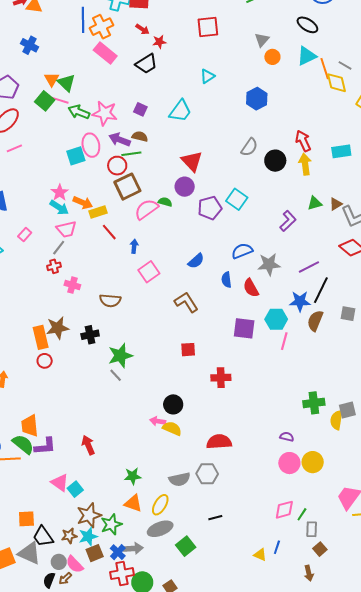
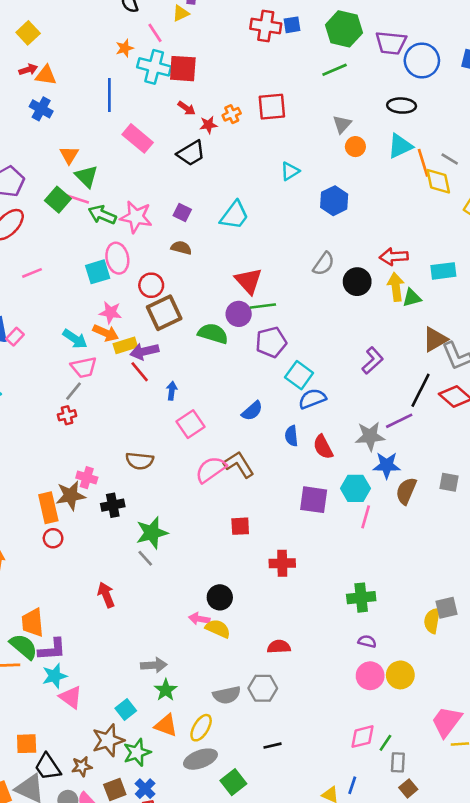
black ellipse: (307, 25) -> (402, 106), turned -30
orange cross: (101, 27) -> (232, 114), moved, size x0.6
blue cross: (30, 45) -> (41, 109), moved
cyan triangle: (208, 76) -> (290, 171), moved
orange triangle: (52, 79) -> (69, 155), moved
purple arrow: (120, 140) -> (144, 351), moved, turned -35
red arrow: (303, 141) -> (394, 257), turned -70
pink line: (14, 148) -> (32, 273), moved
green line: (131, 154) -> (263, 306), moved
pink star: (60, 193) -> (110, 312), moved, turned -30
cyan square: (237, 199) -> (299, 375), moved
green semicircle: (165, 202) -> (213, 334), size x1.6
green triangle: (315, 203) -> (412, 298), moved
brown triangle: (336, 204) -> (435, 339), size x1.5
pink semicircle: (146, 209) -> (211, 469), moved
pink rectangle: (25, 235) -> (15, 337), moved
gray star: (269, 264) -> (370, 436), moved
pink cross: (72, 285) -> (87, 478), moved
black line: (321, 290) -> (421, 390), moved
green cross: (314, 403) -> (361, 598), moved
red semicircle: (219, 442) -> (279, 647), size x0.7
red arrow: (88, 445) -> (106, 595), moved
green star: (133, 476) -> (166, 690), turned -30
cyan square: (75, 489) -> (126, 709), moved
cyan star: (88, 536) -> (55, 676), moved
gray arrow: (133, 548) -> (154, 665), moved

